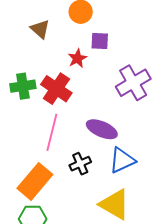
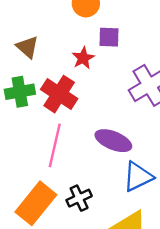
brown triangle: (40, 29) -> (27, 47), moved
black cross: (80, 164) -> (79, 198), moved

